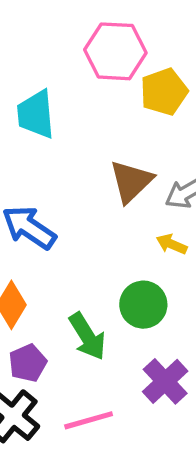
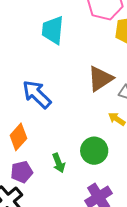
green arrow: (87, 336) -> (59, 163), size x0.7

